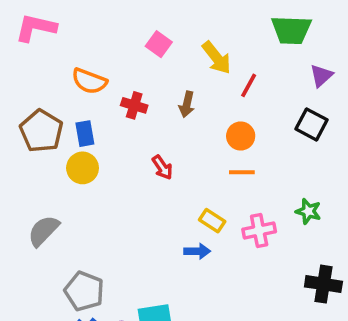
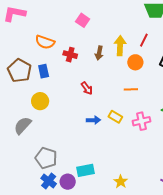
yellow arrow: (217, 58) -> (120, 46), moved, turned -138
red line: (249, 85) -> (144, 40), moved
orange circle: (241, 136) -> (135, 62), moved
yellow circle: (83, 168) -> (40, 101), moved
blue arrow: (197, 251) -> (93, 120), moved

